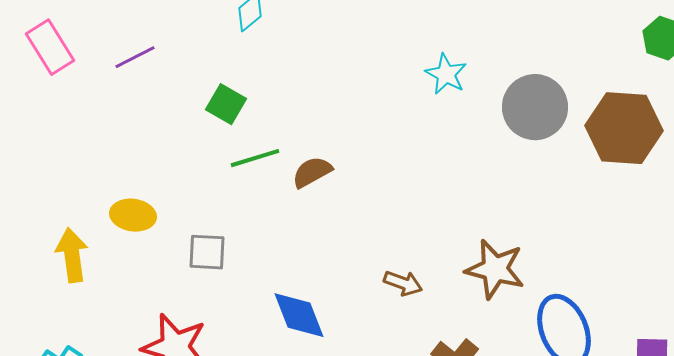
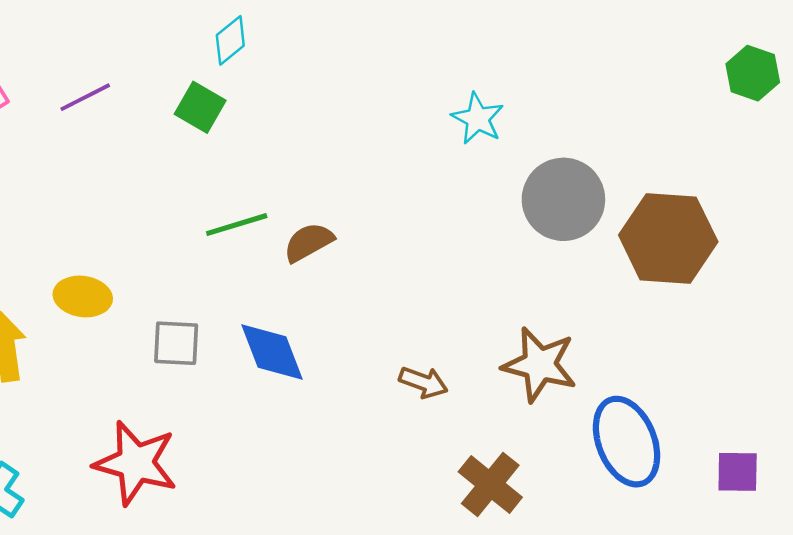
green square: (226, 104) -> (200, 107), moved
gray circle: (535, 107) -> (563, 199), moved
brown hexagon: (624, 128) -> (668, 238), moved
blue diamond: (299, 315) -> (272, 352), moved

